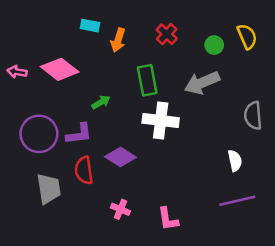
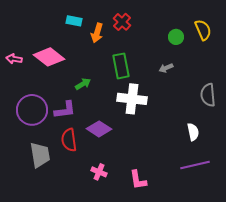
red cross: (167, 34) -> (122, 22), moved
gray arrow: (202, 83) -> (166, 68), size x0.5

